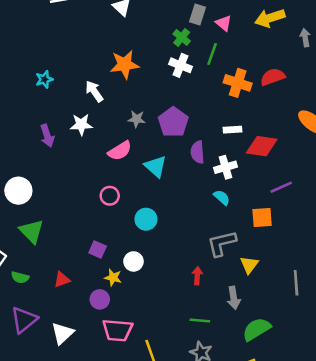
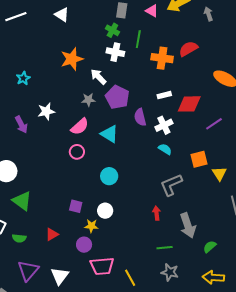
pink triangle: (224, 23) -> (152, 11), moved
cyan star: (44, 79) -> (23, 78), moved
white arrow: (94, 91) -> (98, 77), moved
purple line: (281, 187) -> (214, 124), moved
pink circle: (110, 196) -> (77, 152), moved
yellow triangle: (249, 265) -> (219, 174), moved
gray arrow: (234, 298) -> (188, 225), size x1.4
green semicircle: (257, 329) -> (210, 247), size x0.6

